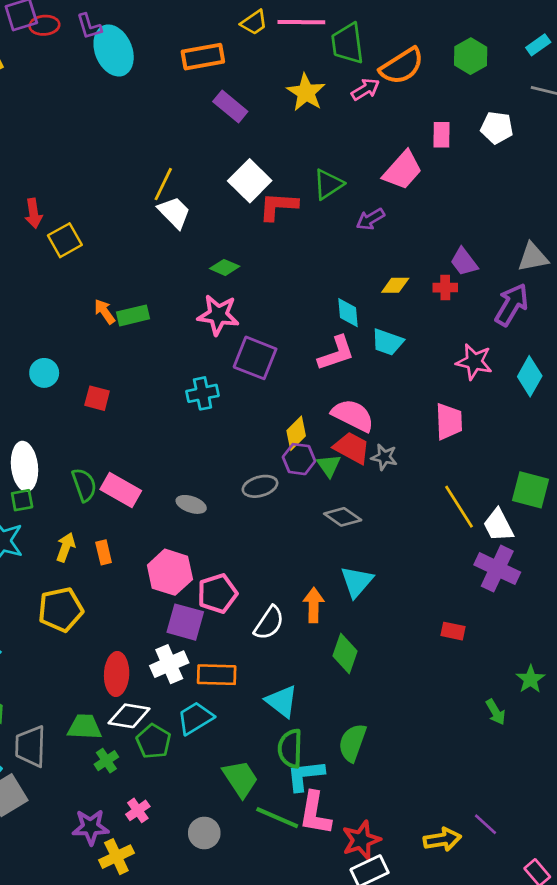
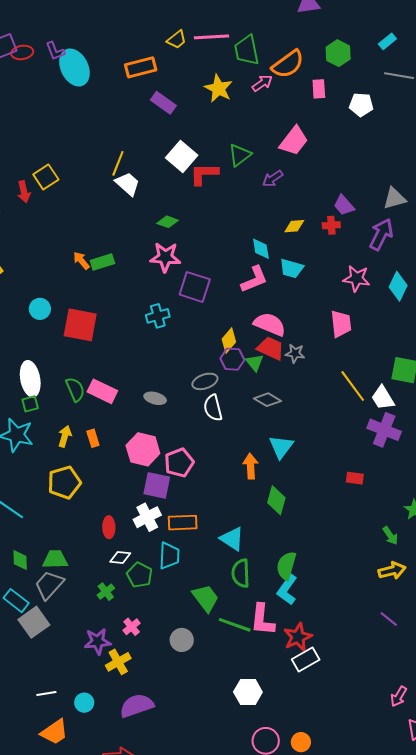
pink rectangle: (441, 135) -> (319, 89), moved
yellow square: (65, 240) -> (46, 177), moved
red square: (97, 398) -> (80, 325), size x1.8
white semicircle: (269, 623) -> (213, 408), moved, turned 136
red ellipse: (117, 674) -> (109, 527), size x0.7
white diamond: (129, 716) -> (120, 557), size x0.7
cyan trapezoid: (195, 718) -> (169, 556), turned 128
green trapezoid: (84, 727) -> (55, 559), moved
gray trapezoid: (31, 746) -> (49, 585), turned 44
cyan L-shape: (305, 775) -> (287, 590), moved, turned -44
yellow arrow: (442, 839) -> (392, 571), moved

